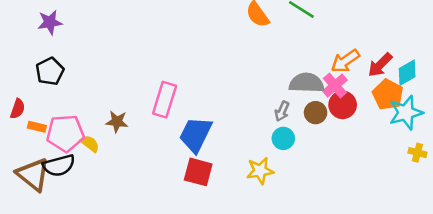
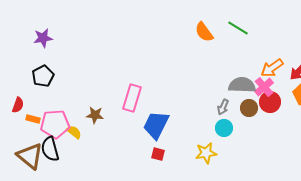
black semicircle: (59, 165) -> (50, 149), turned 90
red square: (198, 172) -> (158, 154), size x0.6

